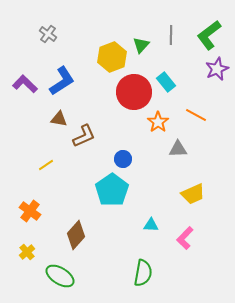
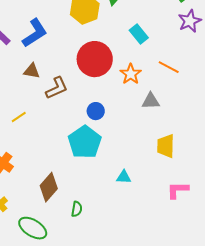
red circle: (134, 92) -> (95, 59), moved
yellow trapezoid: (193, 194) -> (166, 146), turned 115
pink L-shape: (185, 238) -> (178, 190), moved, turned 45
green semicircle: (143, 273) -> (77, 209), moved, size x0.6

